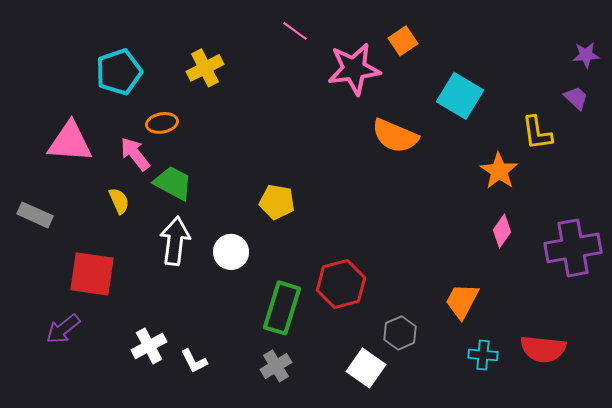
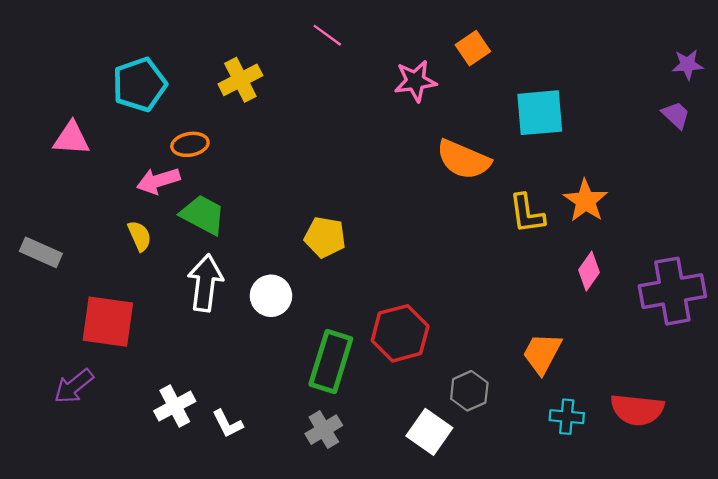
pink line: (295, 31) -> (327, 35), moved
pink star: (354, 69) -> (415, 81), size x0.7
cyan square: (460, 96) -> (540, 113), turned -36
yellow L-shape: (537, 133) -> (527, 214), moved
pink triangle: (70, 142) -> (71, 138), moved, size x0.7
pink arrow: (135, 154) -> (158, 181), turned -69

